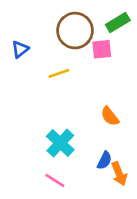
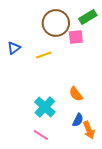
blue triangle: (20, 49) -> (14, 48), moved
orange semicircle: (110, 116) -> (76, 94), moved

